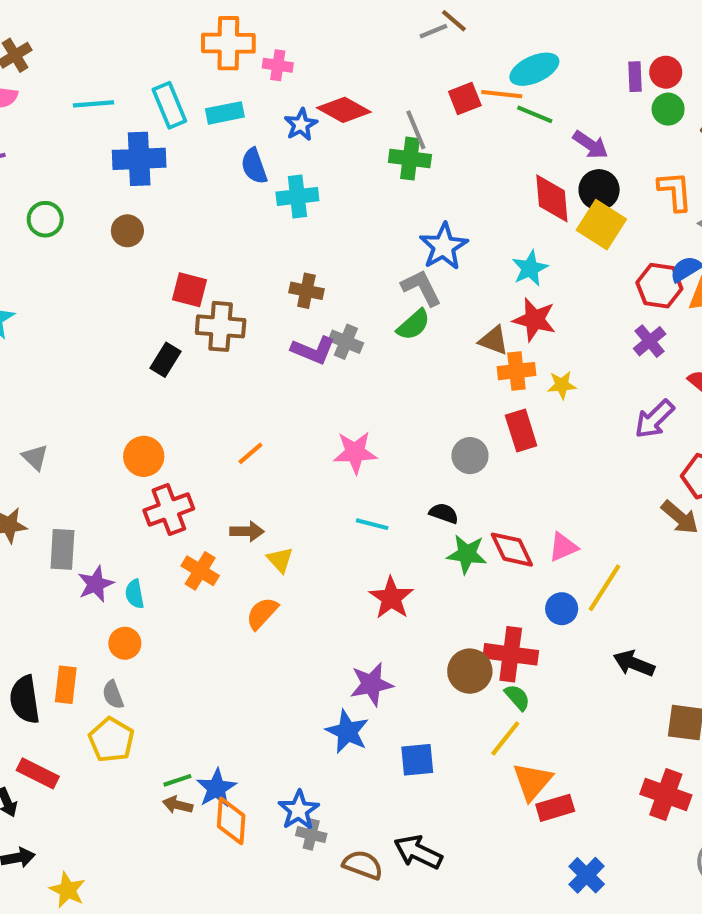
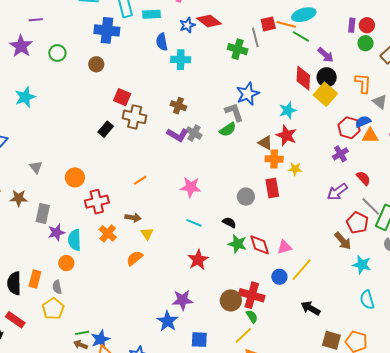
gray line: (416, 130) -> (255, 37), moved
orange circle: (144, 456) -> (75, 177), moved
cyan semicircle: (135, 594) -> (75, 240), size x1.5

